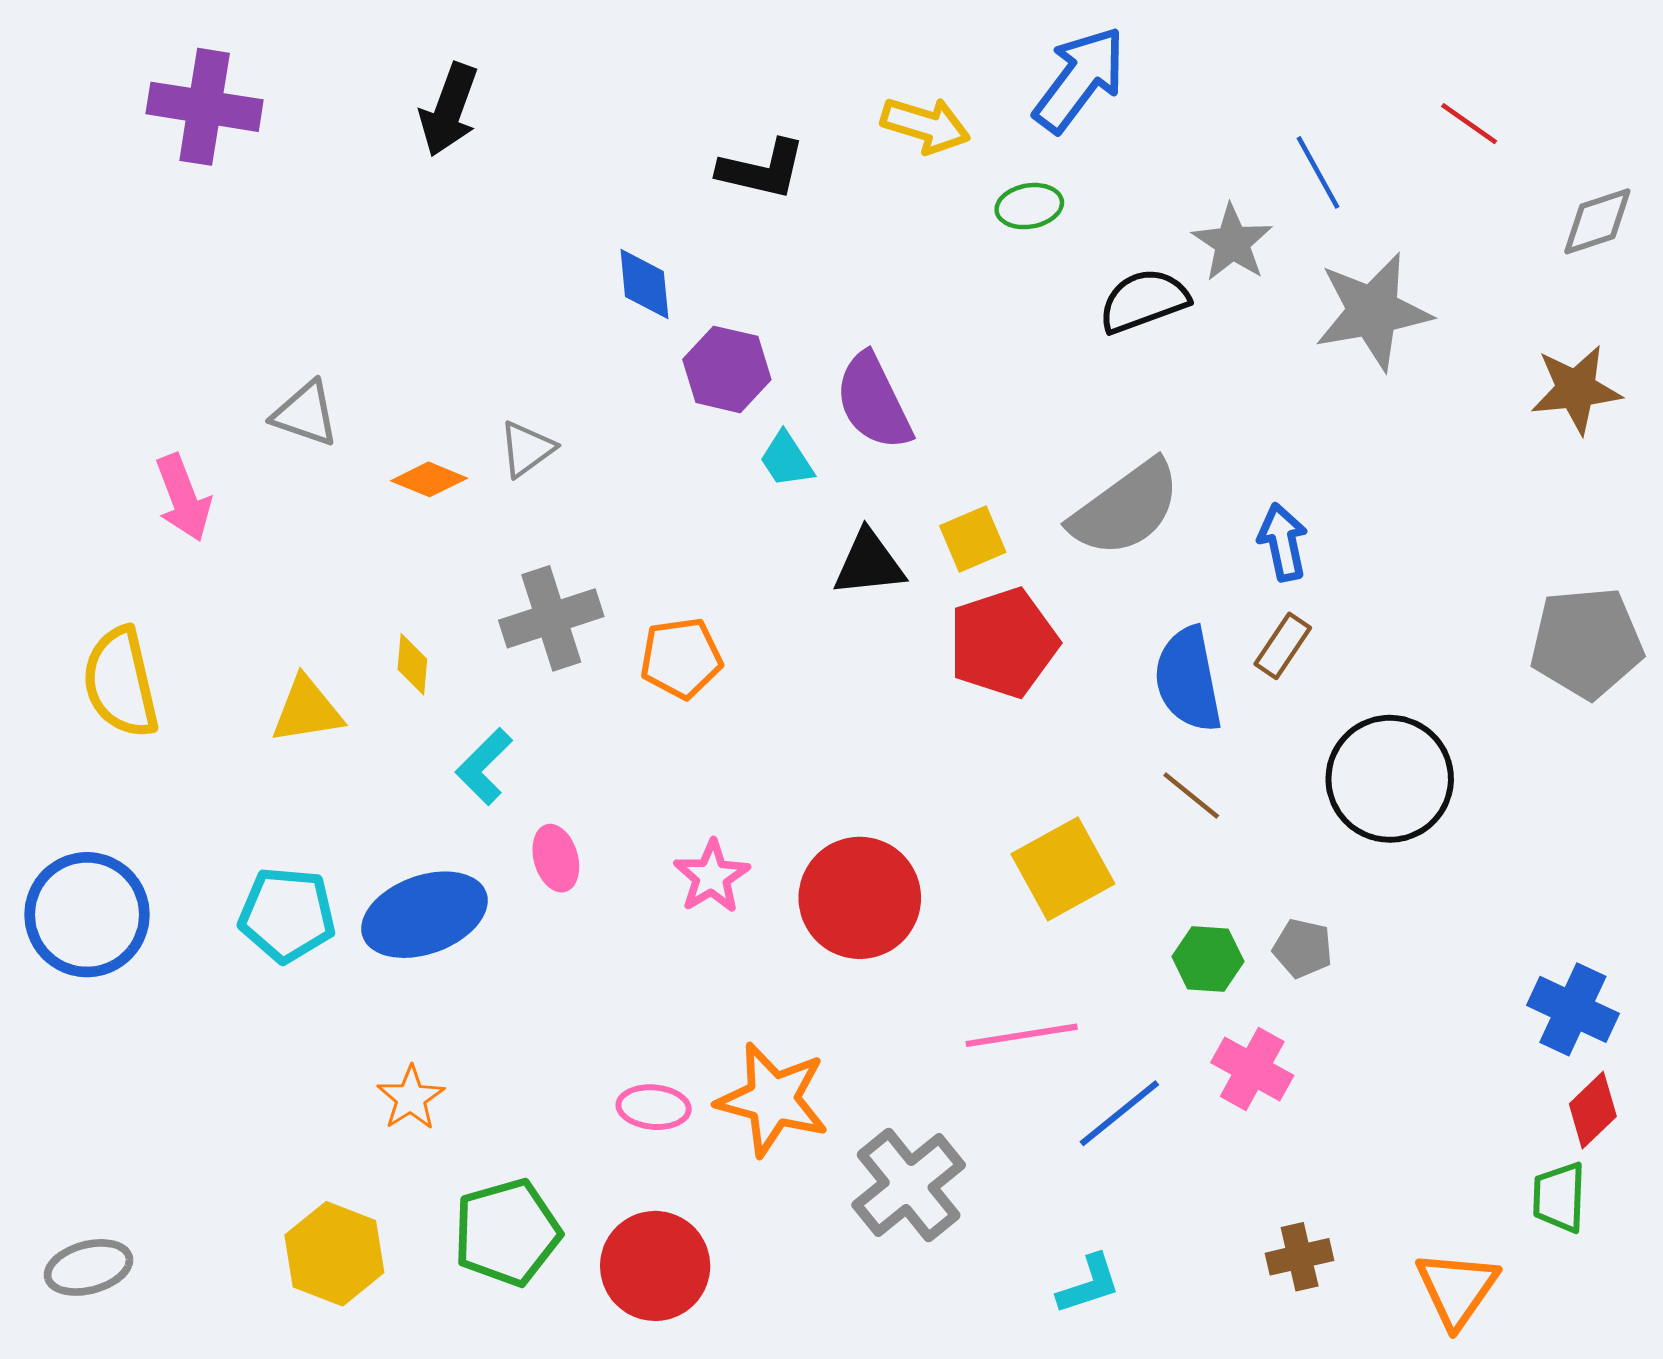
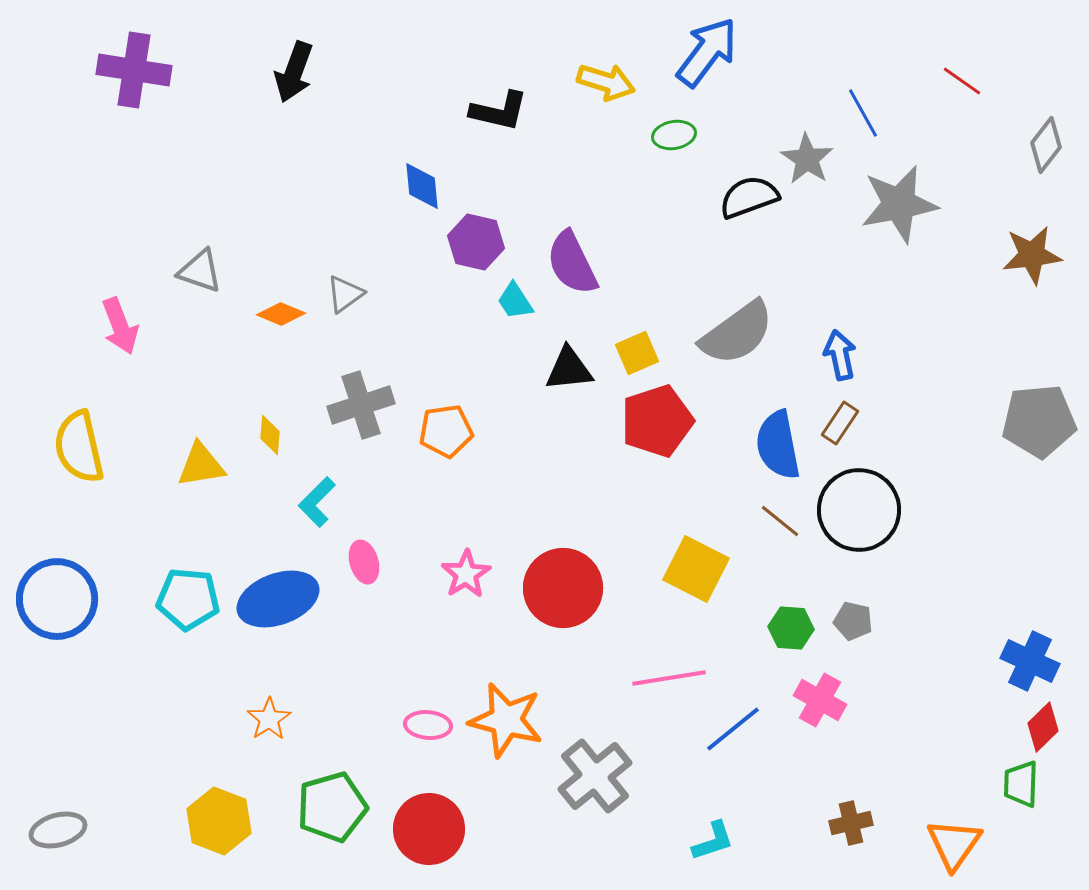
gray diamond: (1597, 221) -> (1046, 145), turned -34
black circle: (1390, 779) -> (859, 510), moved
yellow square: (1063, 869) -> (696, 569), turned -34

